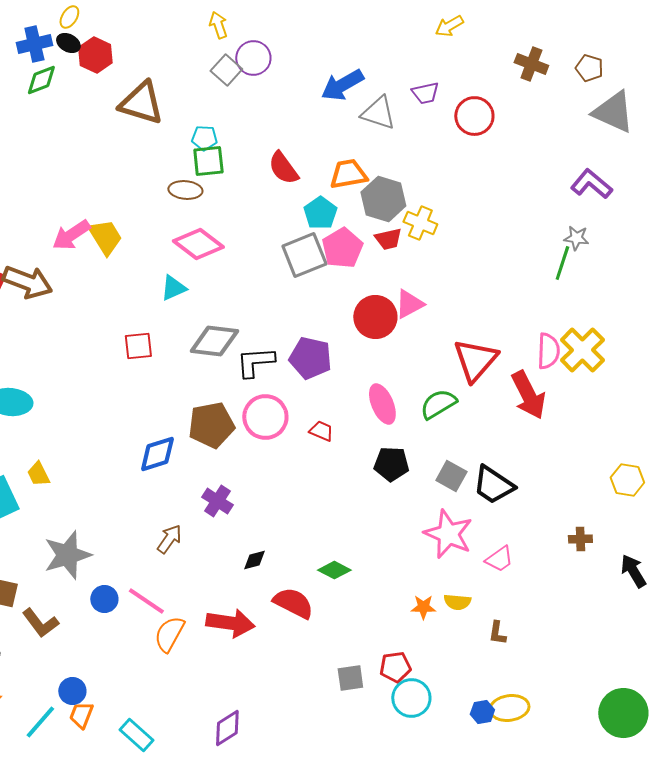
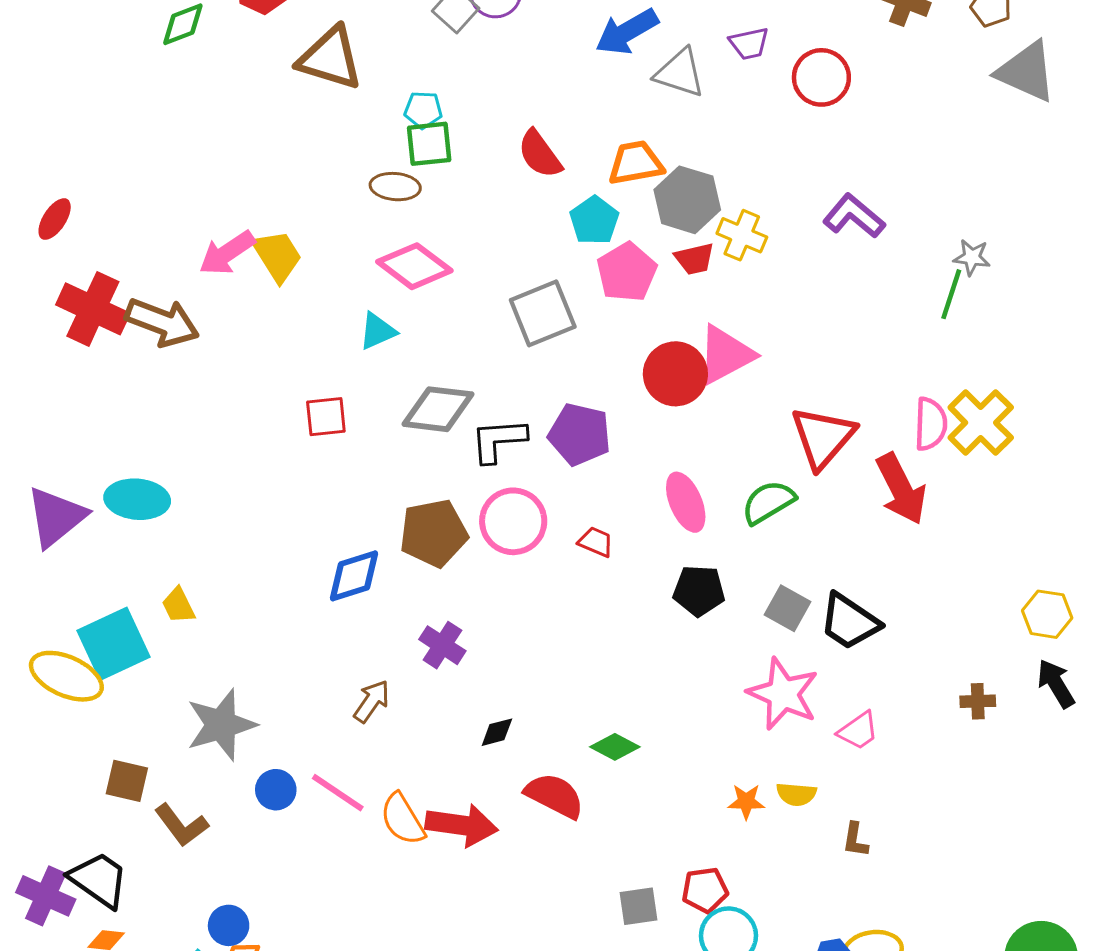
purple L-shape: (591, 184) -> (854, 216), moved
gray square: (304, 255) -> (543, 313), moved
pink triangle: (409, 304) -> (726, 355), size x1.4
black arrow: (633, 571) -> (1056, 684), moved
orange semicircle: (169, 634) -> (403, 819), moved, turned -60

